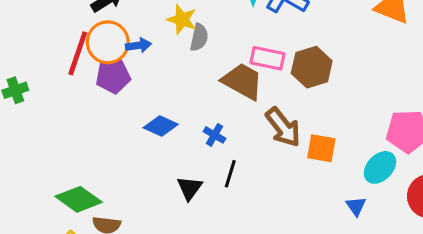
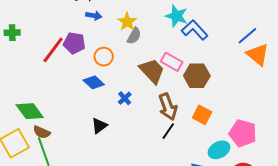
orange circle: (108, 42) -> (104, 57), moved, size x0.7
blue arrow: (138, 45) -> (94, 16), moved
red line: (78, 53) -> (53, 50), moved
orange square: (321, 148) -> (202, 115), moved
black line: (230, 174) -> (168, 131), moved

